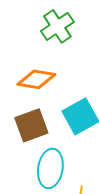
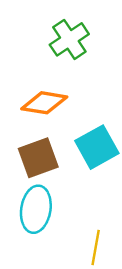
cyan ellipse: (50, 168) -> (36, 209), moved

